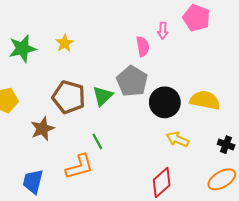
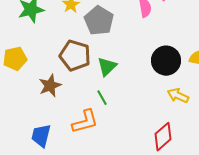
gray pentagon: (132, 81) -> (99, 21), moved
green triangle: (103, 96) -> (107, 67), moved

